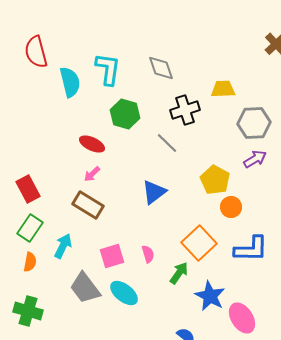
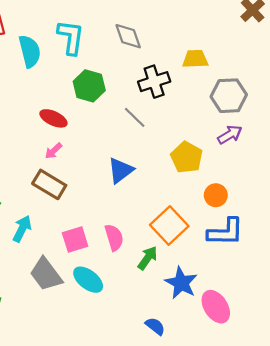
orange circle: (231, 207) -> (216, 195), moved
pink semicircle: (148, 254) -> (114, 237), size x1.4

